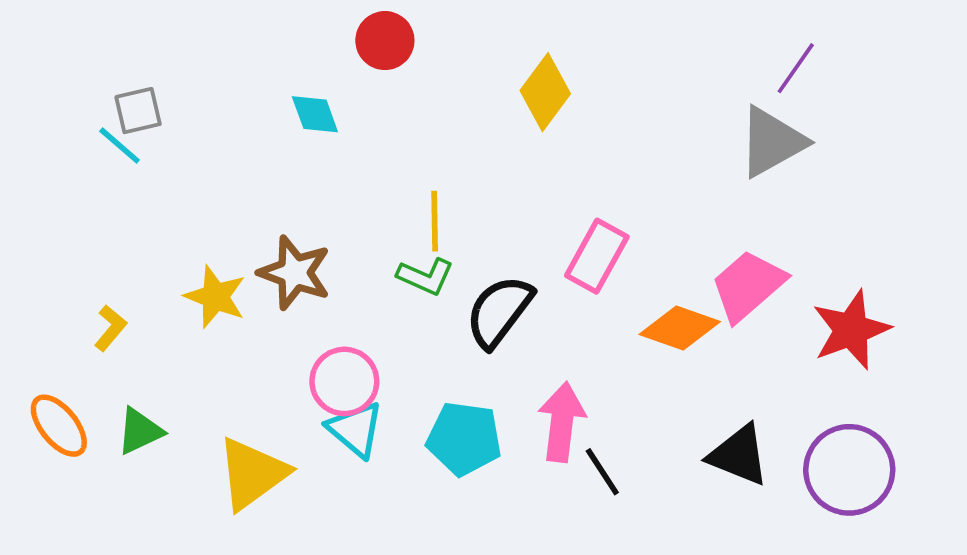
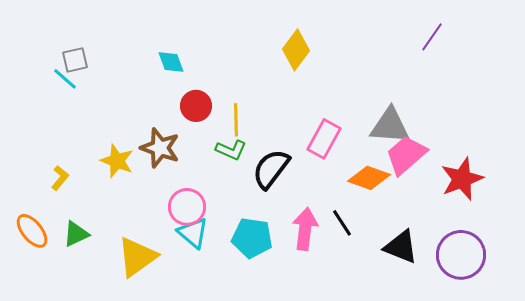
red circle: (385, 41) -> (196, 106), moved
gray triangle: (772, 142) -> (390, 126), moved, turned 33
black line: (602, 472) -> (342, 223), moved

